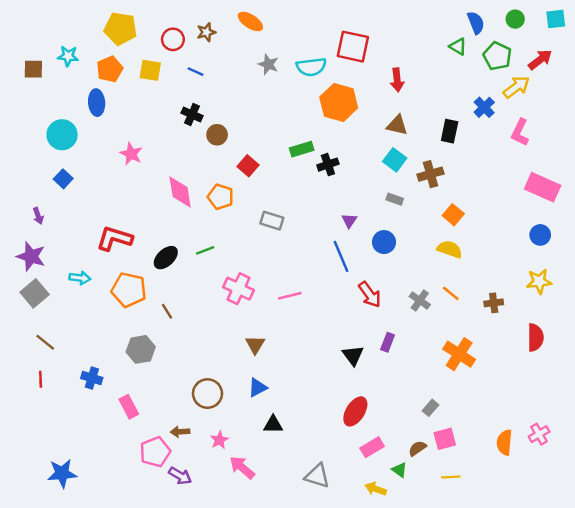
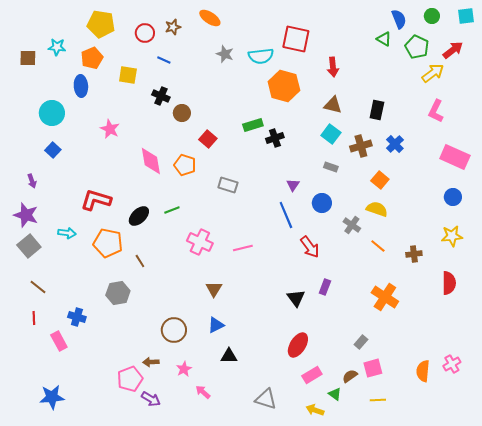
yellow square: (150, 70) -> (128, 75), moved
blue cross: (484, 107) -> (395, 144), moved
gray cross: (420, 301) -> (352, 225), moved
pink rectangle: (129, 407) -> (59, 341), moved
pink arrow: (242, 467) -> (203, 392), size x0.7

